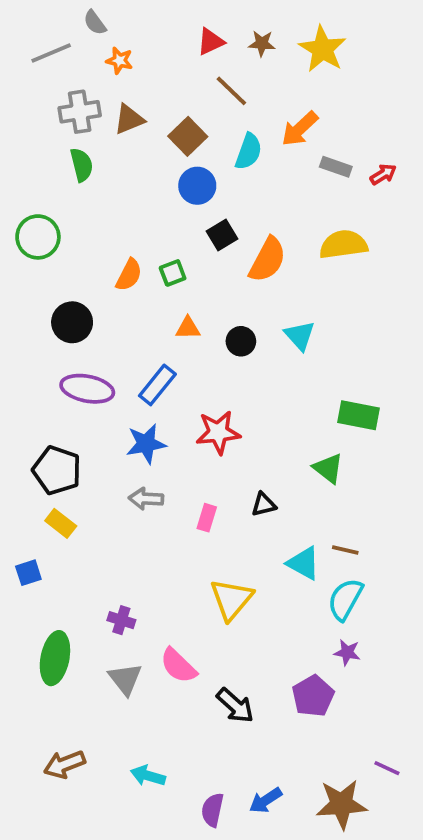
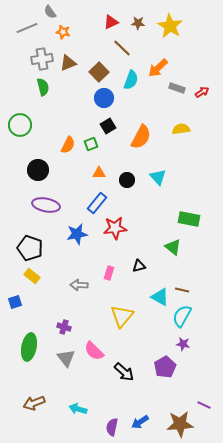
black square: (222, 235) -> (108, 126), moved
yellow semicircle: (343, 245) -> (181, 129), size x0.7
blue rectangle: (157, 385) -> (97, 203), moved
gray arrow: (146, 499) -> (79, 285), moved

